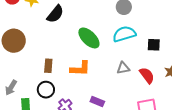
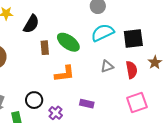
black square: (154, 45) -> (133, 39), size x1.5
brown rectangle: (48, 66) -> (45, 48), moved
red semicircle: (147, 75) -> (132, 70), turned 36

